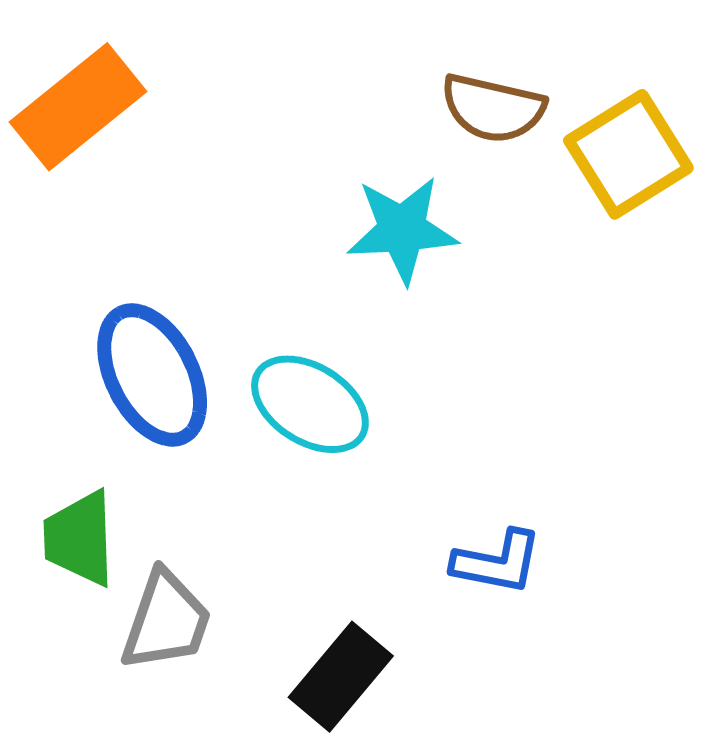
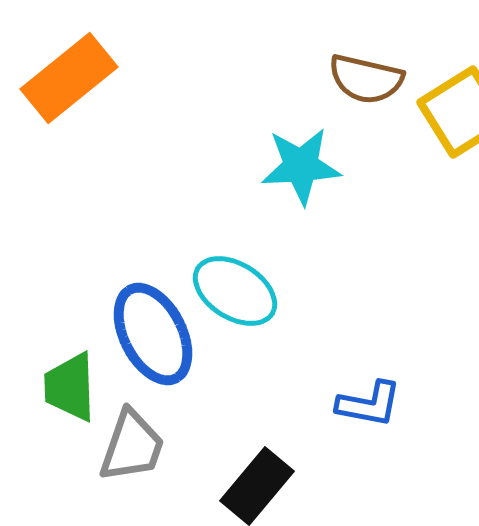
blue ellipse: (152, 375) -> (153, 334), moved

